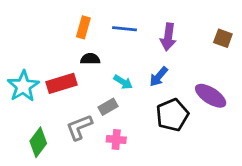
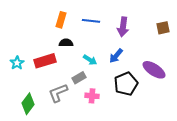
brown square: (223, 38) -> (163, 28), turned -32
cyan star: (23, 86) -> (17, 63), size x0.6
pink cross: (116, 140) -> (92, 96), moved

